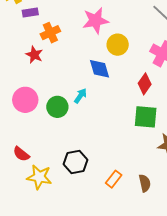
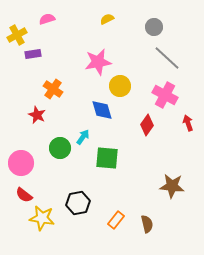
orange cross: (50, 33) -> (53, 89), moved, turned -30
red star: (34, 55) -> (37, 115), moved
pink circle: (25, 100) -> (21, 163), moved
green square: (146, 117) -> (107, 158), moved

